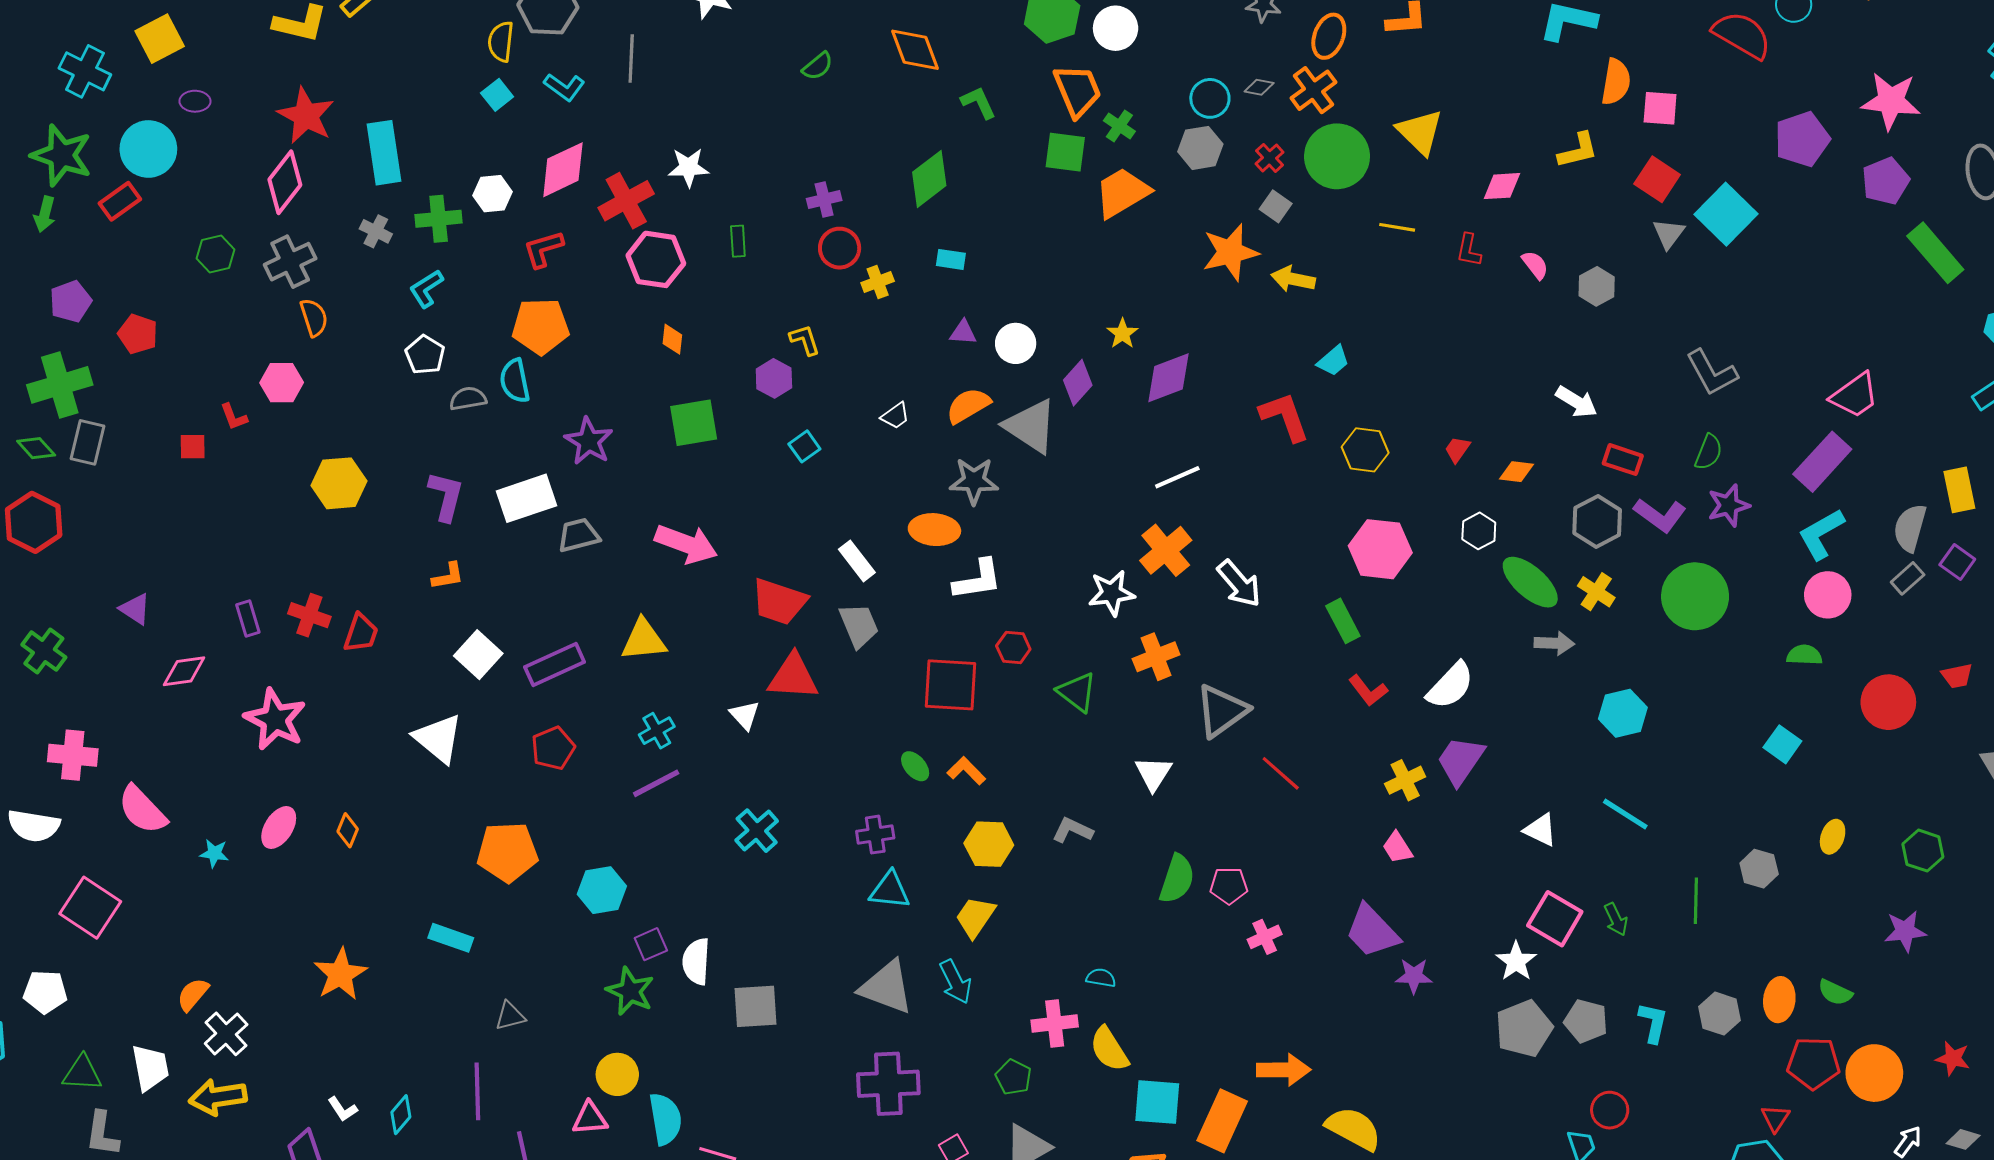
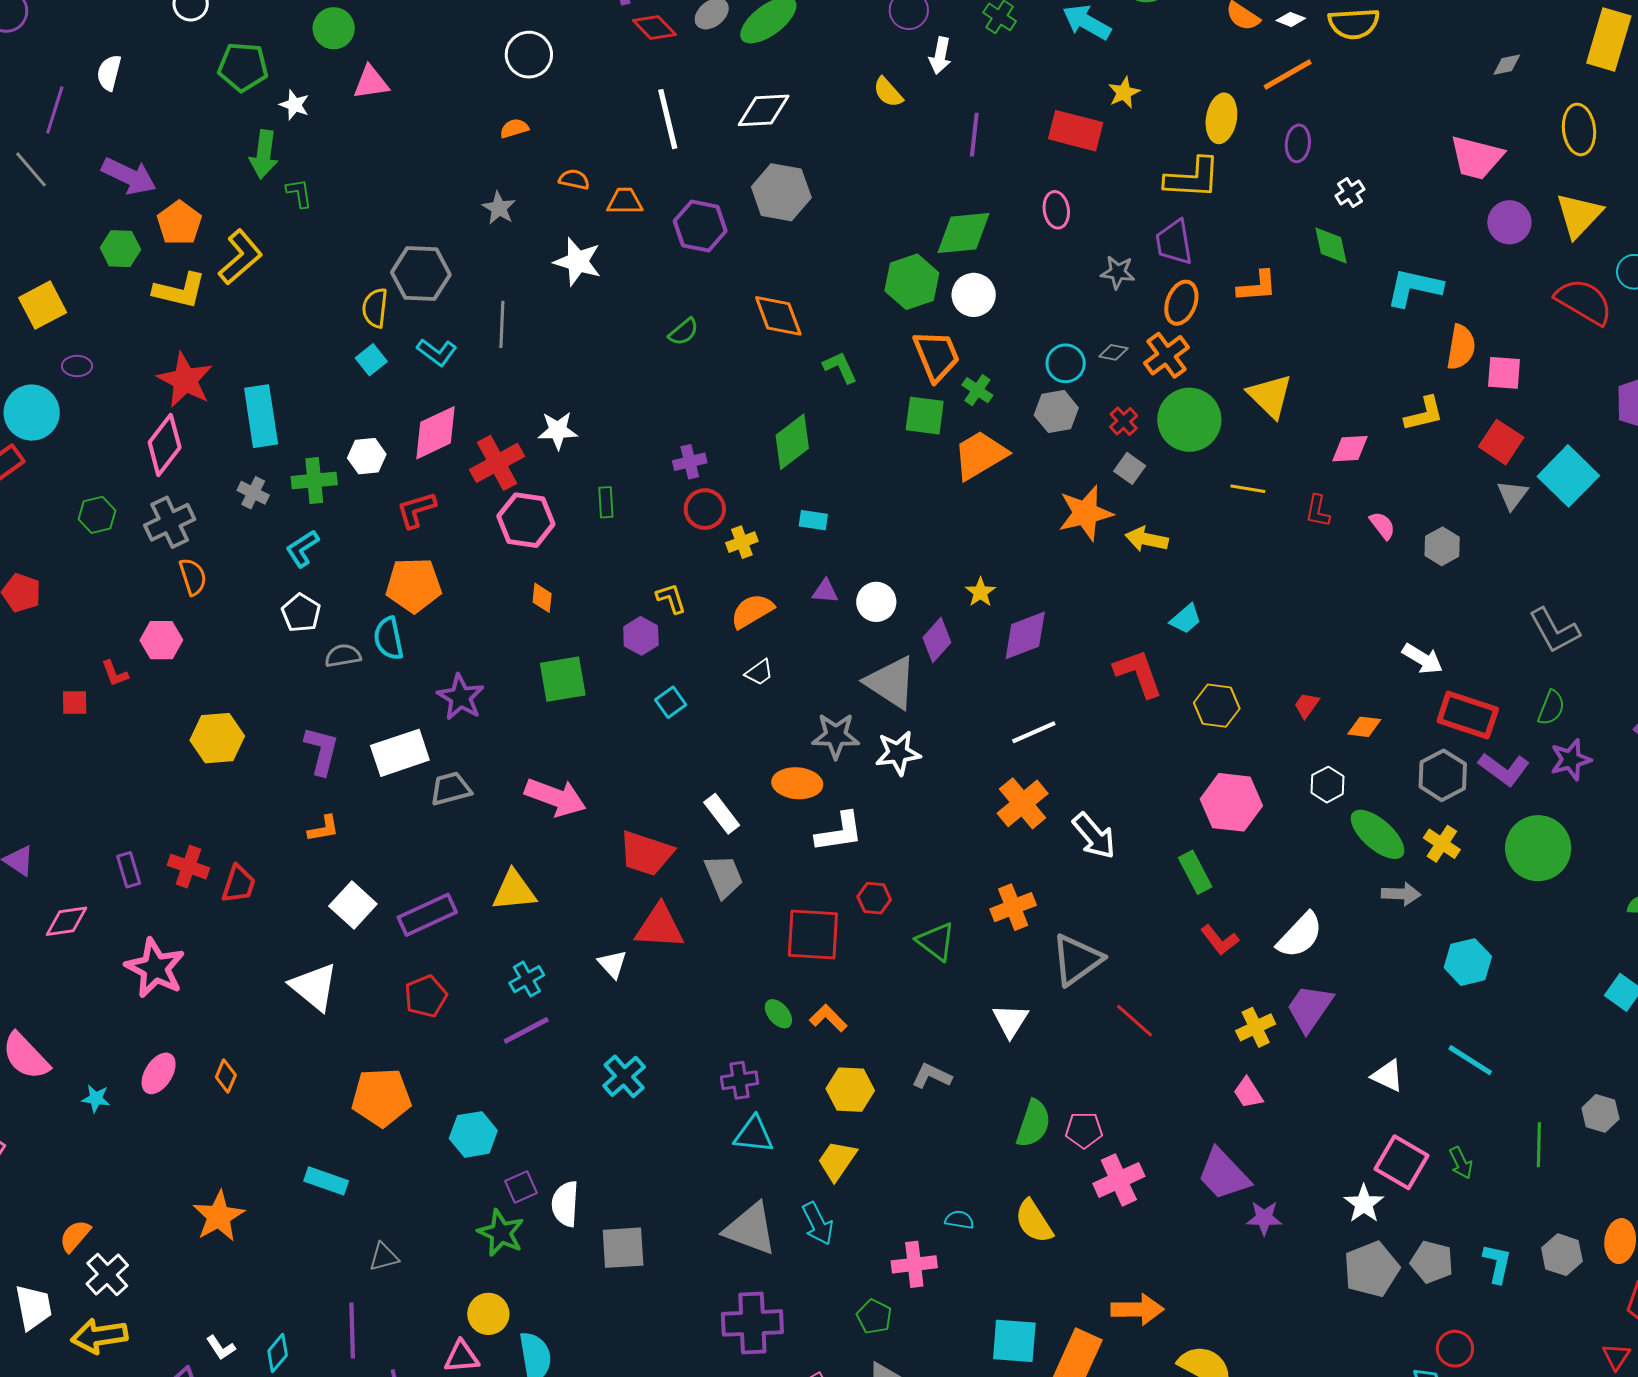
orange semicircle: (968, 406) -> (752, 611), moved
red rectangle: (1623, 460) -> (1468, 715), size x1.5
white star: (1112, 593) -> (898, 753), moved
pink cross: (1265, 937) -> (1119, 1180), size x1.5
yellow semicircle: (1109, 1049) -> (1034, 1221), moved

